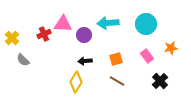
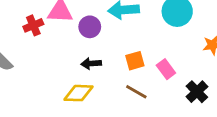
pink rectangle: (147, 56) -> (166, 69), moved
yellow diamond: (76, 82) -> (78, 93), turned 60

